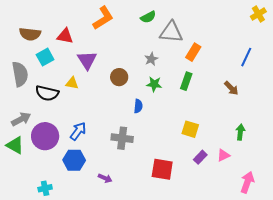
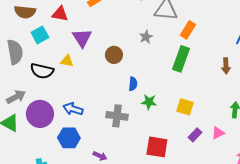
green rectangle: (186, 81) -> (181, 59), size x1.4
green star: (154, 84) -> (149, 102), moved
brown arrow: (231, 88) -> (226, 66), turned 42
blue arrow: (78, 131) -> (73, 109), turned -108

